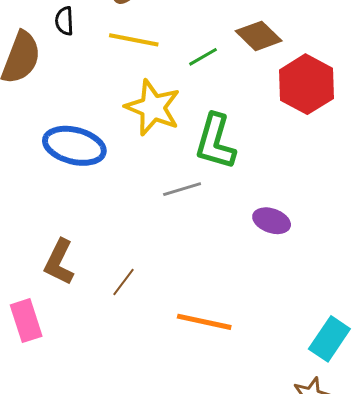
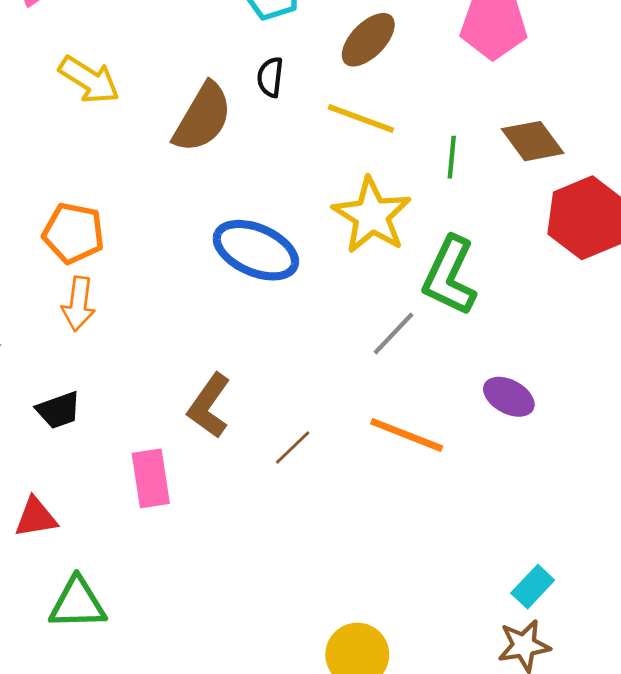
green line: (203, 57) -> (452, 157), turned -64
gray line: (182, 189) -> (394, 334), turned -39
orange line: (204, 322) -> (407, 435), moved
cyan rectangle: (329, 339) -> (533, 587), moved, size x0.7

